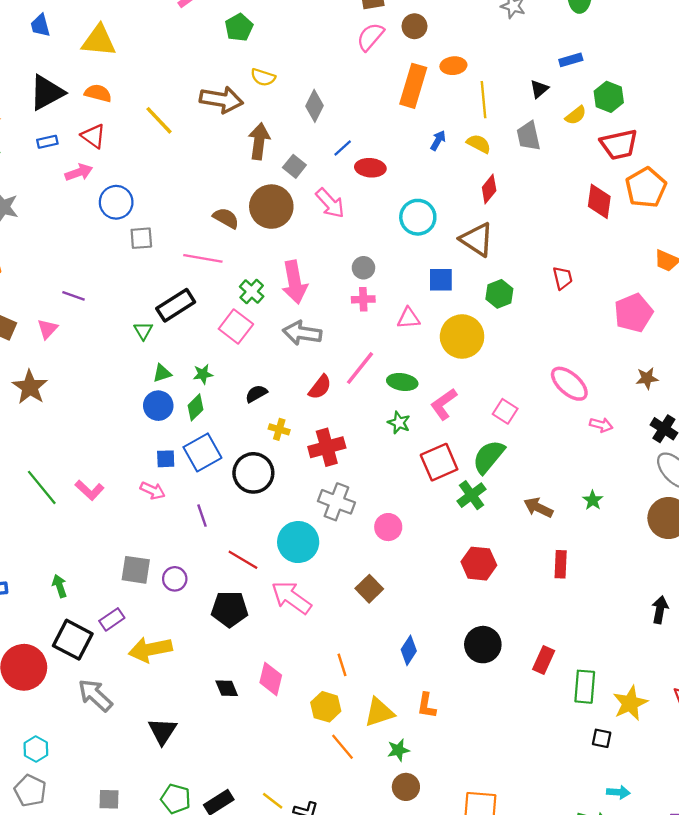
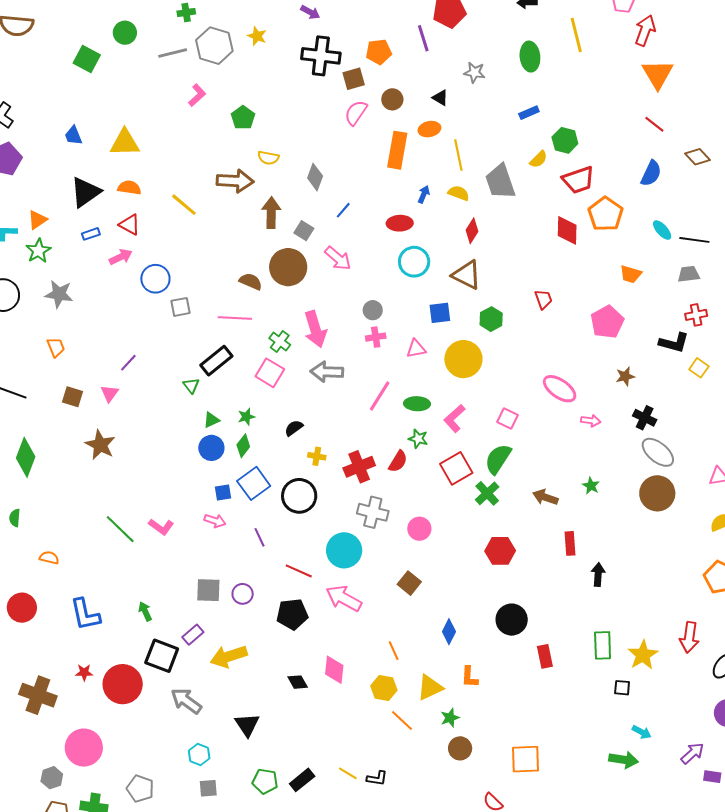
black triangle: (539, 89) -> (440, 98), moved, turned -42
gray trapezoid: (528, 136) -> (500, 182), size x1.4
red ellipse: (370, 168) -> (400, 223), moved
purple line: (74, 296) -> (128, 363), turned -60
red semicircle: (320, 387) -> (398, 461), moved
black arrow: (660, 610) -> (598, 574), moved
red rectangle: (544, 660) -> (545, 656), moved, turned -30
cyan hexagon: (36, 749) -> (199, 755), moved
cyan arrow: (618, 792) -> (642, 732), turned 30

